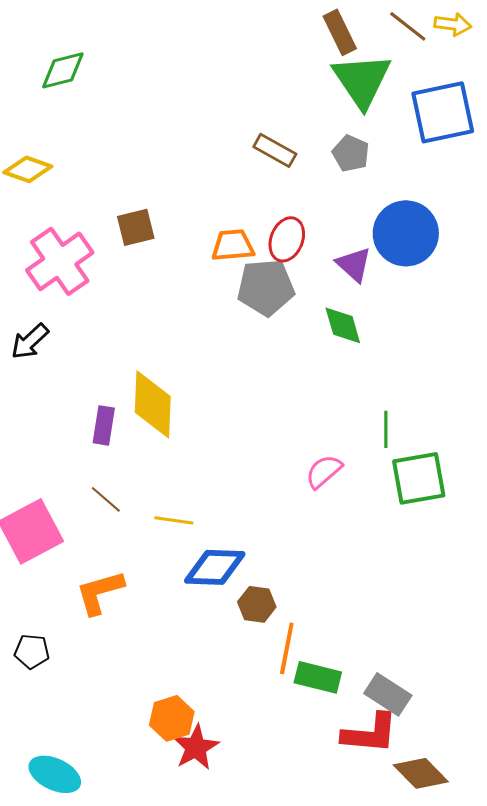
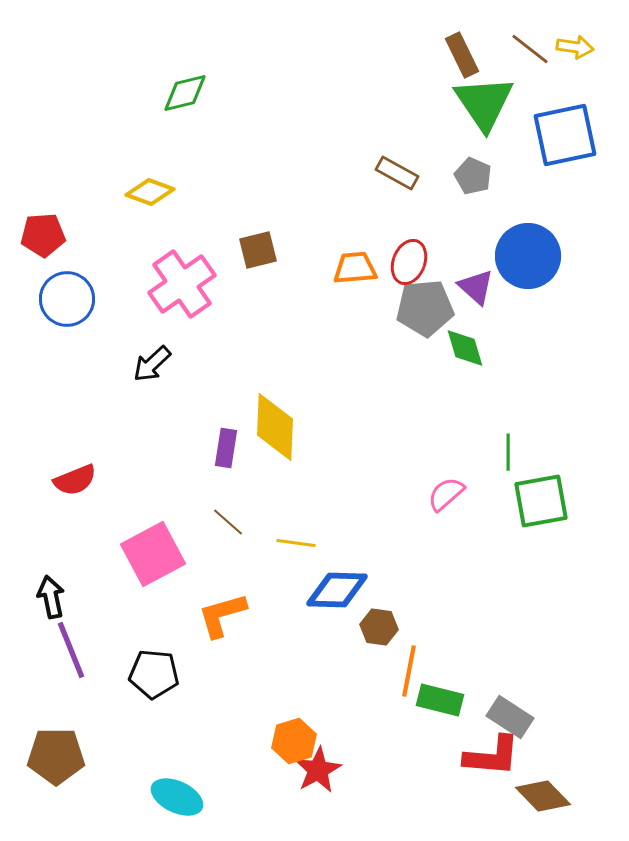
gray pentagon: (266, 287) -> (425, 308), moved
black pentagon: (32, 651) -> (154, 674), size x1.4

